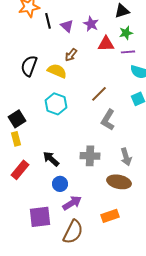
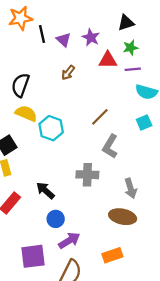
yellow semicircle: (57, 71) -> (26, 113), moved
gray cross: (90, 156) -> (87, 175), moved

